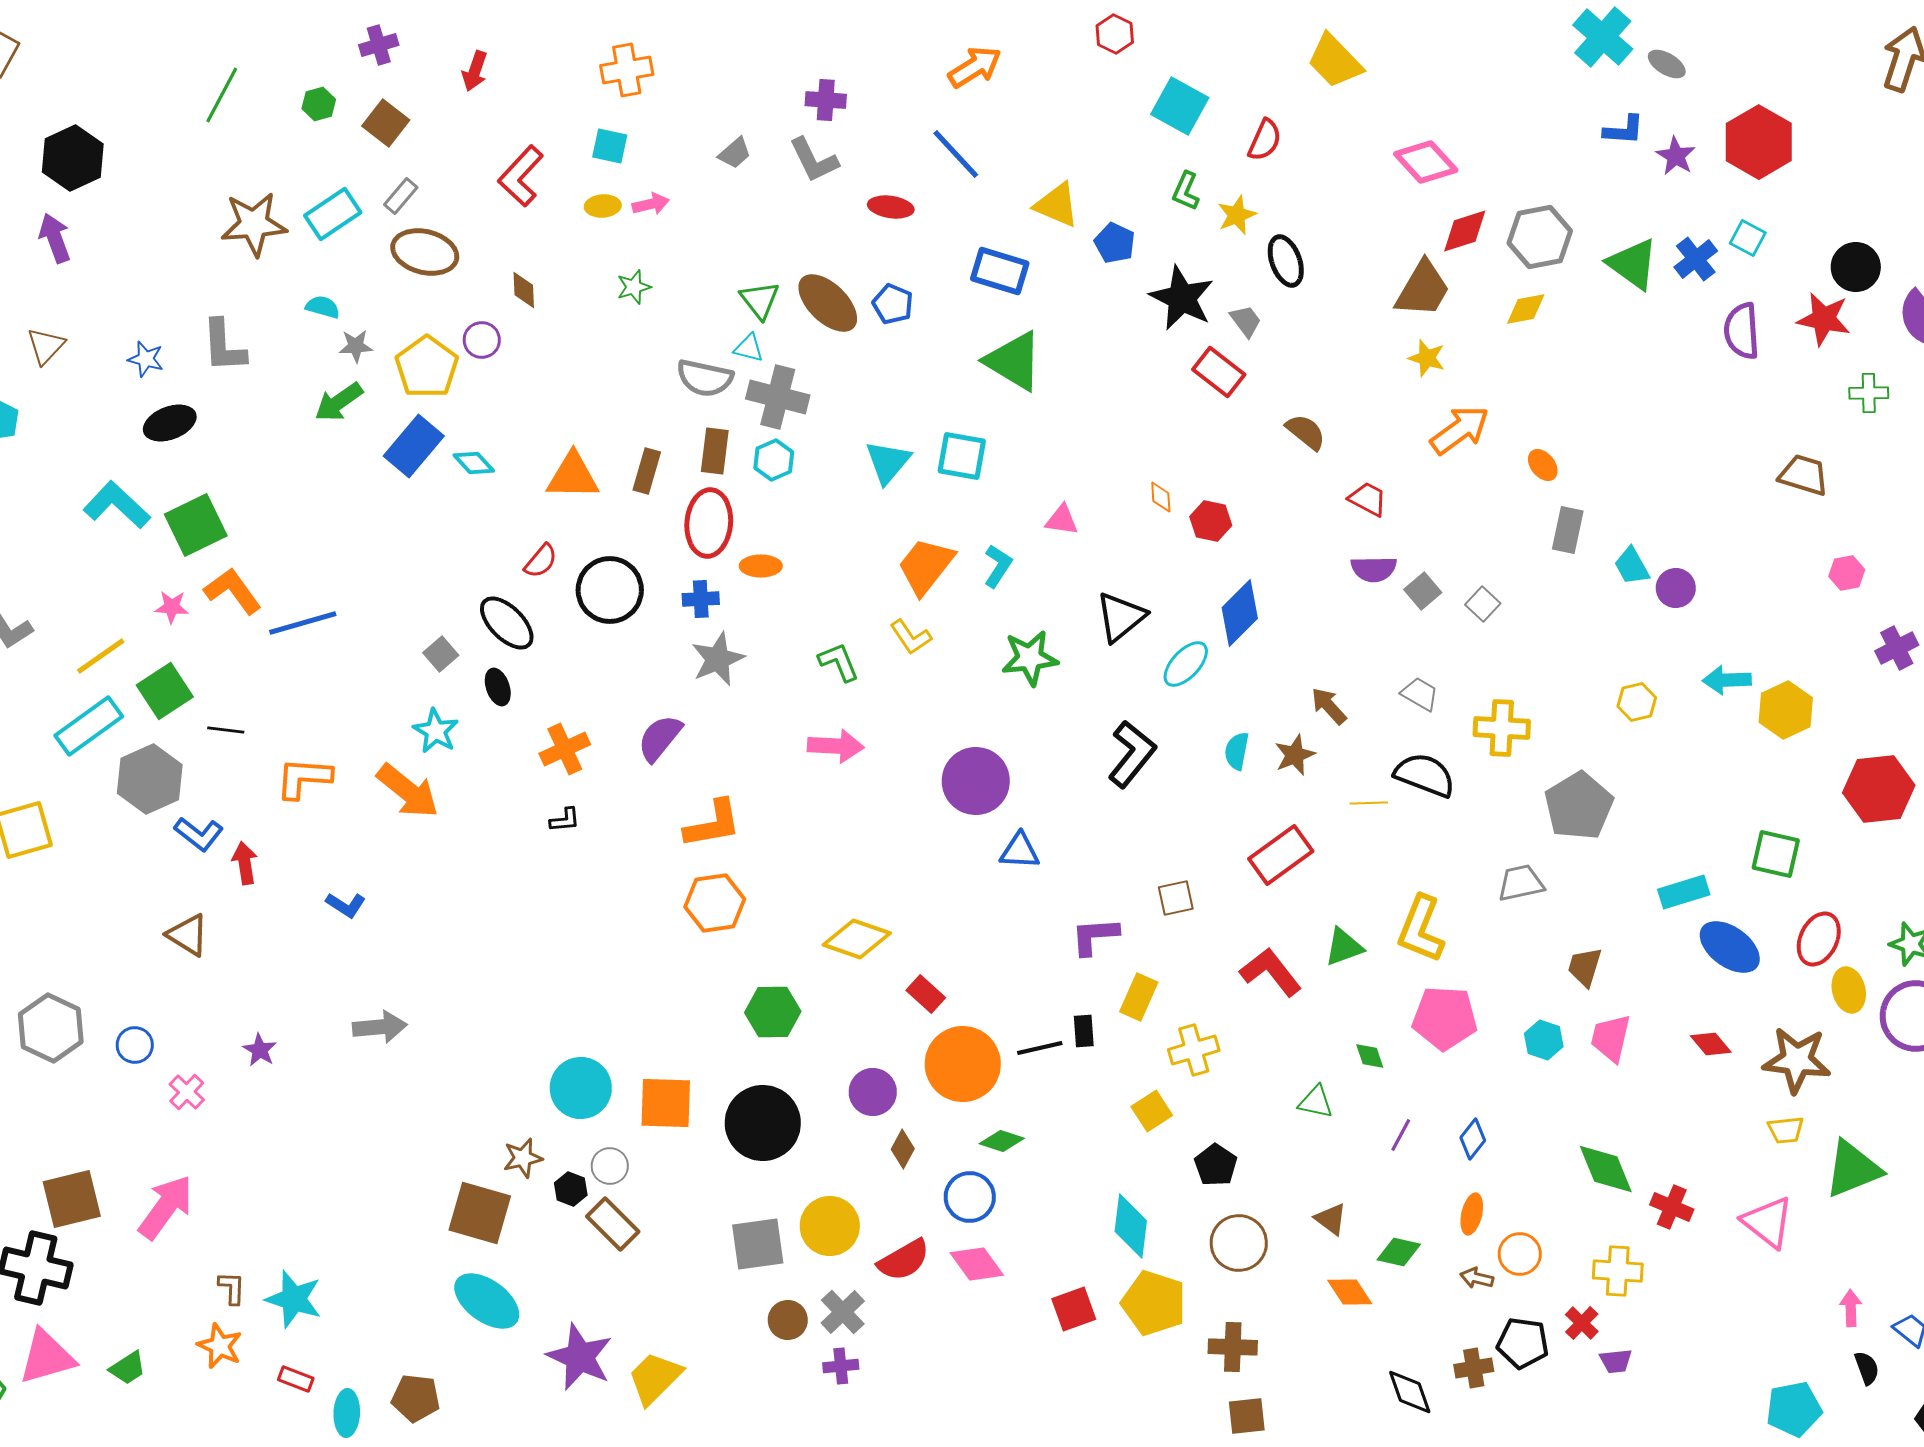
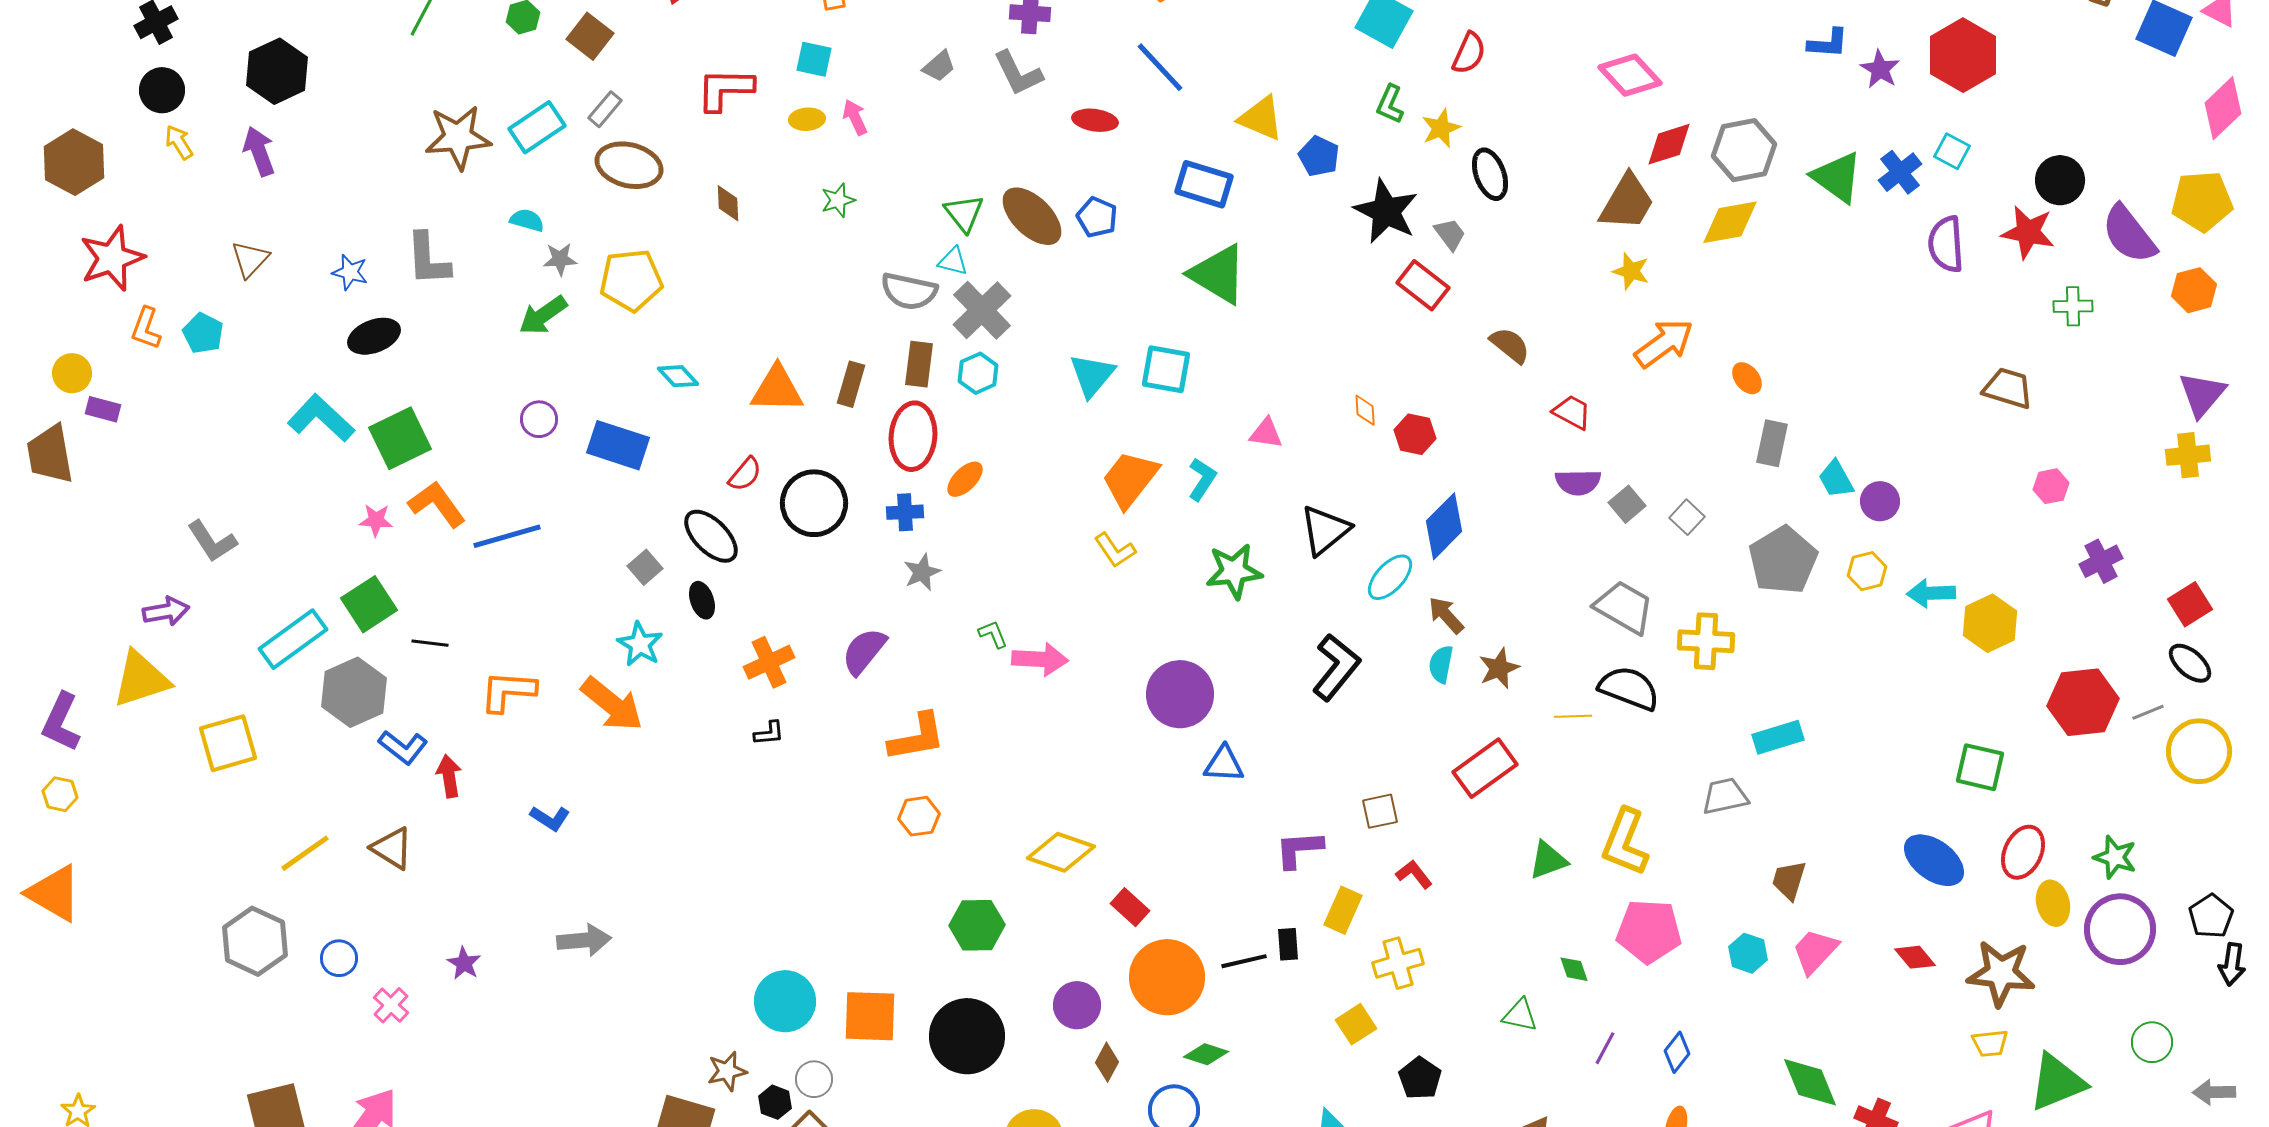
red L-shape: (521, 176) -> (725, 89), turned 48
pink arrow: (651, 204) -> (855, 117), turned -102
yellow diamond: (1526, 309) -> (1730, 222), size x1.4
purple circle: (482, 340) -> (539, 419), moved
yellow pentagon: (427, 367) -> (631, 280), turned 30
gray cross: (778, 397) -> (982, 310), turned 32
blue rectangle: (414, 446) -> (618, 445), moved, turned 68
orange ellipse: (761, 566) -> (965, 479), turned -45
yellow line: (101, 656) -> (305, 853), moved
gray star: (718, 659) -> (922, 572), size x0.7
green L-shape: (839, 662) -> (993, 634), moved, size x0.7
gray trapezoid: (1420, 694) -> (1624, 607), size x1.6
yellow hexagon: (1637, 702) -> (1867, 571), moved
brown arrow: (1329, 706) -> (1446, 615), moved
gray pentagon: (1579, 806) -> (1783, 560), moved
cyan rectangle: (1684, 892) -> (1778, 737), moved
orange hexagon: (715, 903) -> (919, 816), size x0.7
red L-shape: (1271, 972) -> (1414, 874), moved, size x0.6
pink trapezoid: (1611, 1038) -> (1815, 951), turned 30

